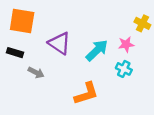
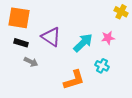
yellow cross: (142, 23) -> (121, 12), moved
black rectangle: (15, 53) -> (21, 43), moved
cyan cross: (124, 69) -> (102, 66), moved

